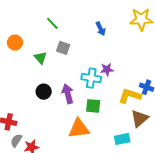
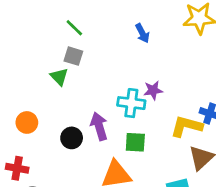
orange circle: (15, 43) -> (27, 122), moved
gray square: (63, 48) -> (73, 56), moved
black circle: (44, 92) -> (72, 138), moved

